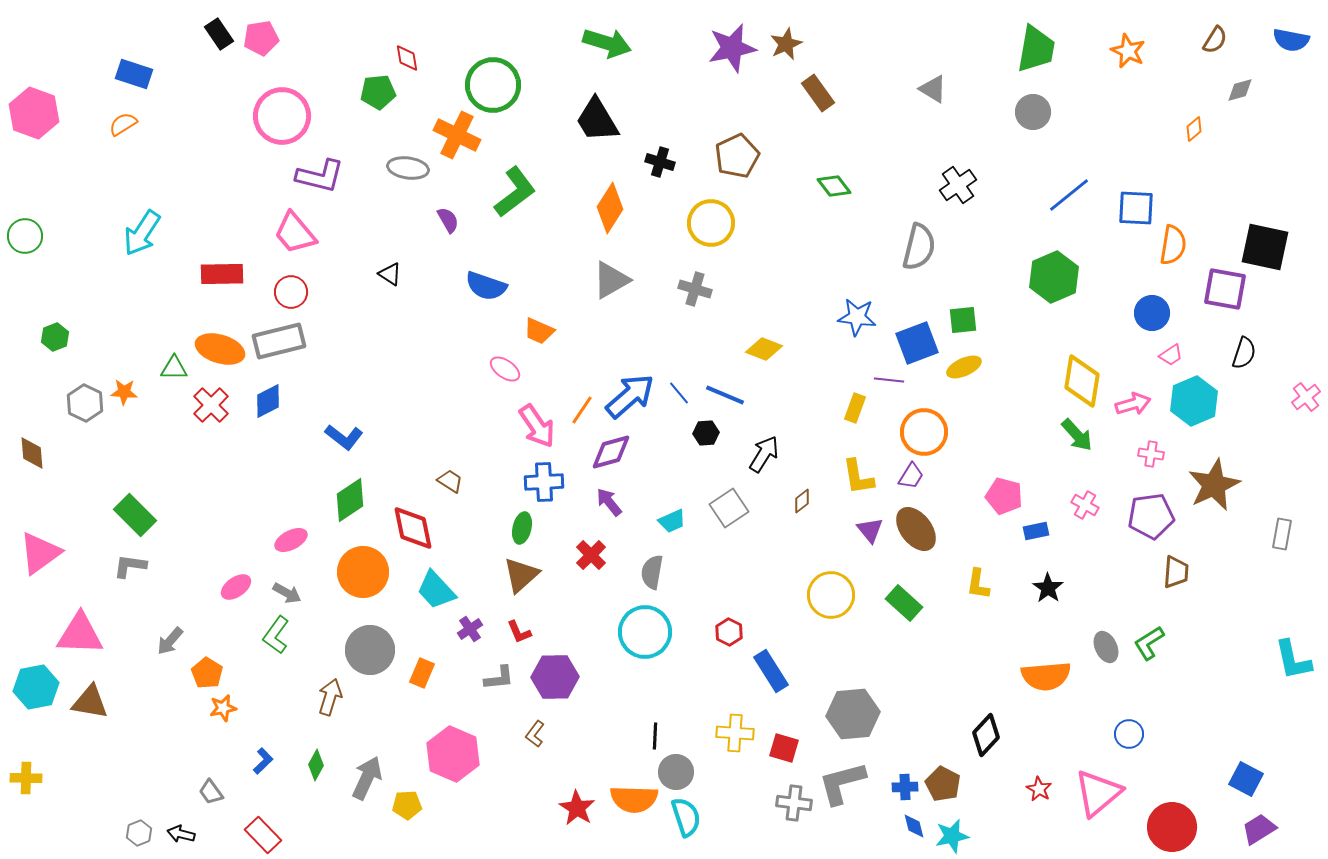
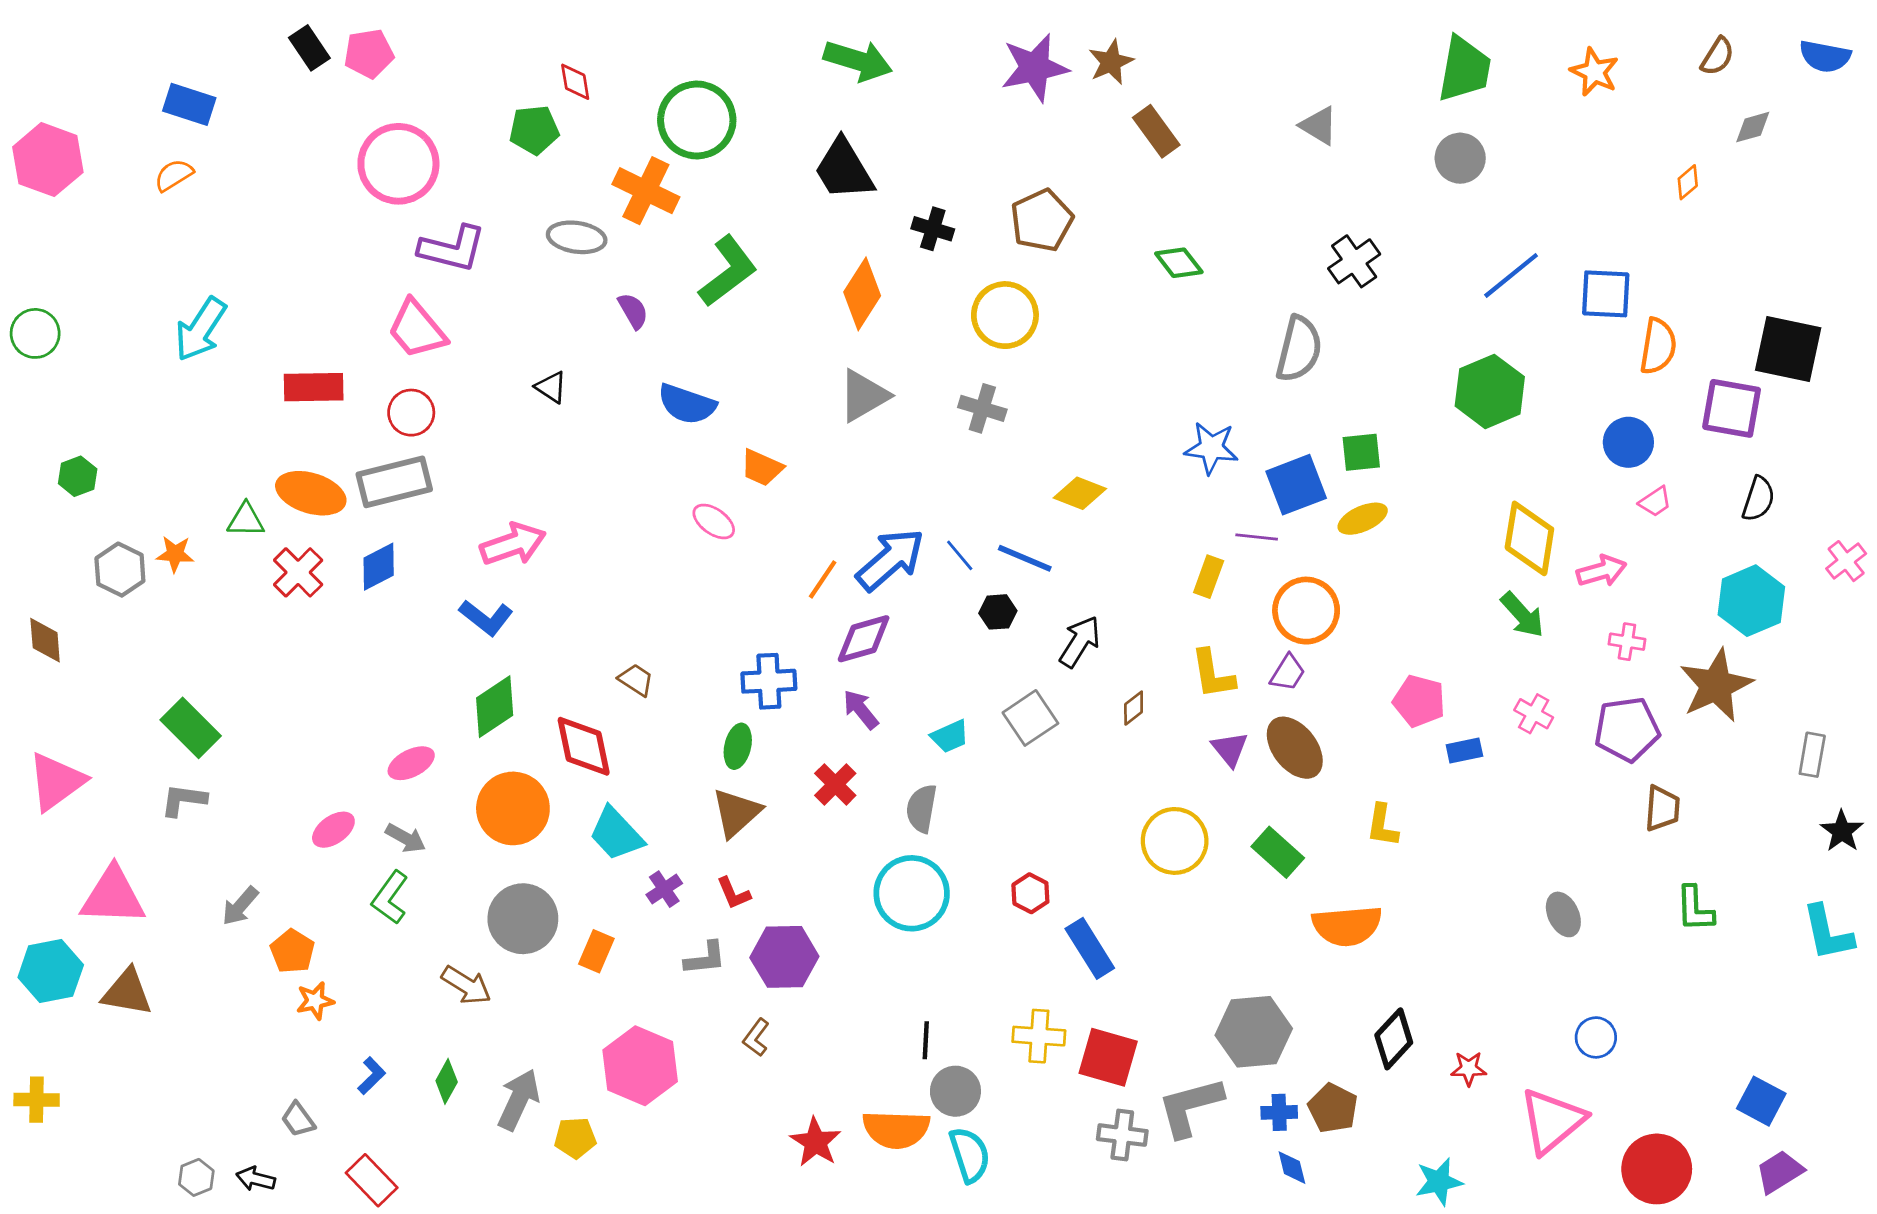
cyan hexagon: (1194, 401) -> (1751, 601), moved
pink arrow: (537, 426) -> (513, 544), moved, turned -75
black star: (1048, 588) -> (1842, 831), moved
green L-shape: (1149, 643) -> (1695, 909), moved, turned -60
orange semicircle: (1046, 676) -> (1347, 926), moved
brown arrow: (330, 697) -> (466, 985), turned 105
gray hexagon: (853, 714) -> (1254, 1032), moved
red square: (784, 748) -> (1108, 1057), size x1.4
red star: (1039, 789) -> (1469, 1069), moved, turned -30
cyan star: (952, 836) -> (1439, 1182), moved

